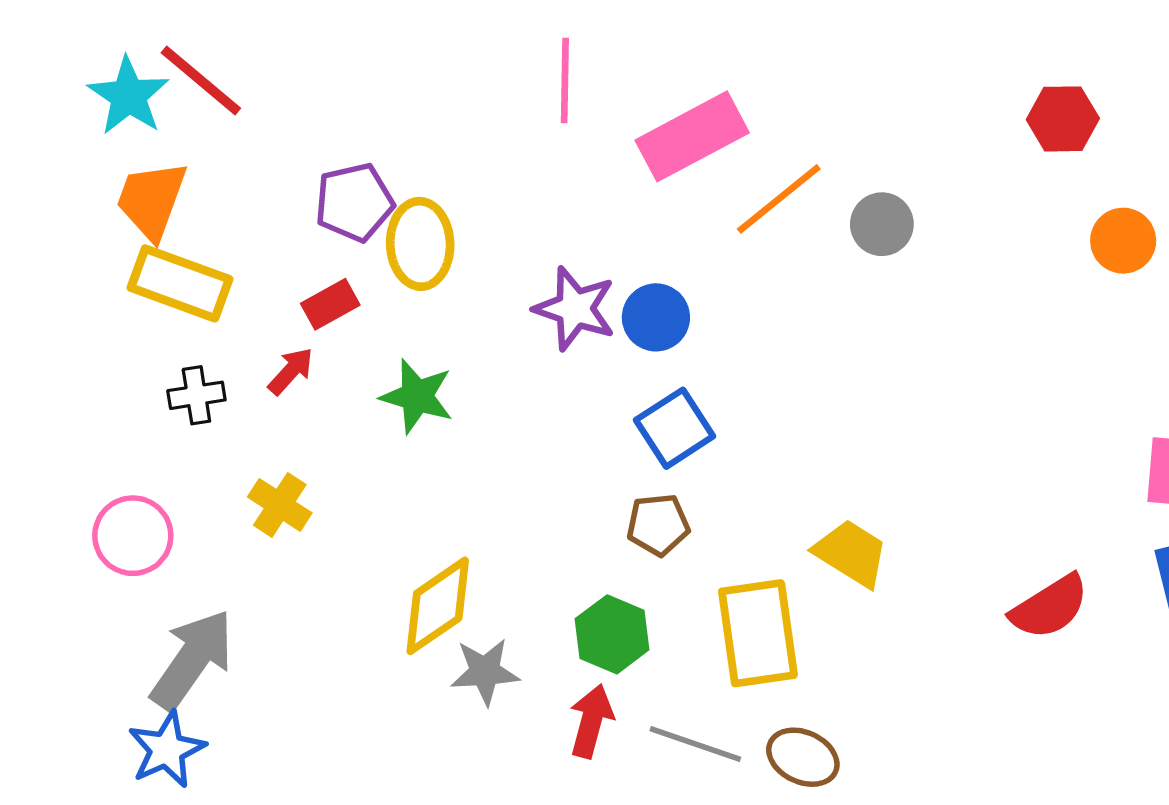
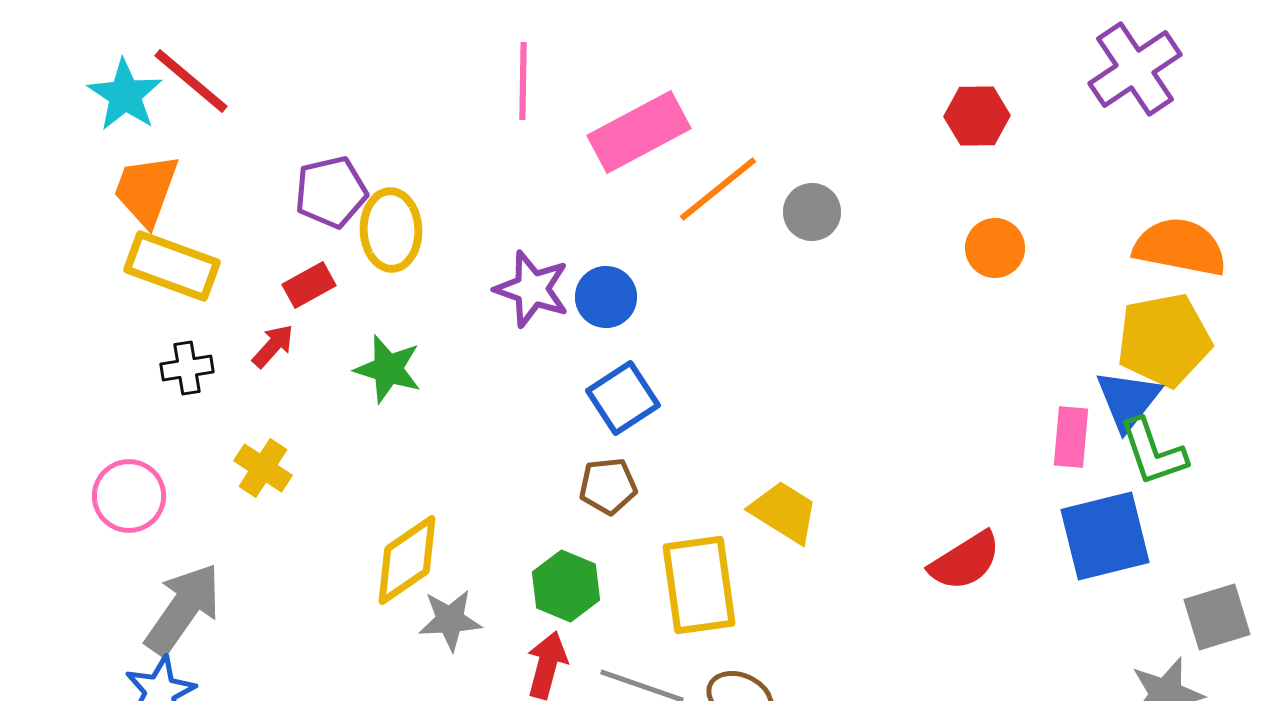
orange circle: (1123, 241) -> (995, 248), moved

